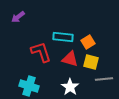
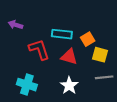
purple arrow: (18, 17) -> (16, 25), moved, turned 56
yellow square: (91, 62) -> (100, 55), moved

